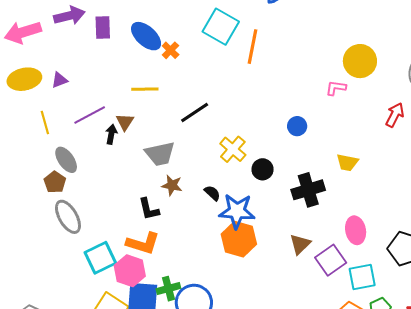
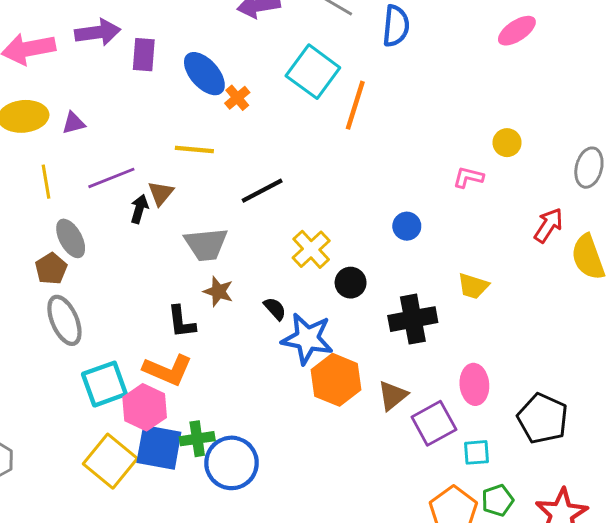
yellow circle: (360, 61) -> (507, 143), size x0.6
orange hexagon: (239, 239) -> (336, 380), moved
cyan square: (362, 277) -> (476, 452), size x0.7

